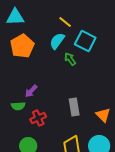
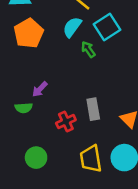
cyan square: (85, 41) -> (107, 27), turned 30
red cross: (38, 118) -> (66, 122), moved

